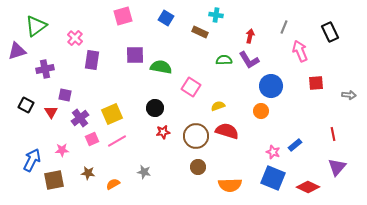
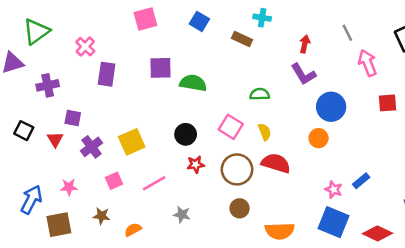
gray line: (284, 27) -> (347, 33), turned -48
green semicircle: (224, 60) -> (260, 94), moved
pink square: (191, 87) -> (231, 127), moved
yellow semicircle: (218, 106) -> (265, 132), turned 88
pink square: (92, 139) -> (114, 181), moved
pink line: (117, 141) -> (154, 183), moved
gray star: (144, 172) -> (182, 215), moved

